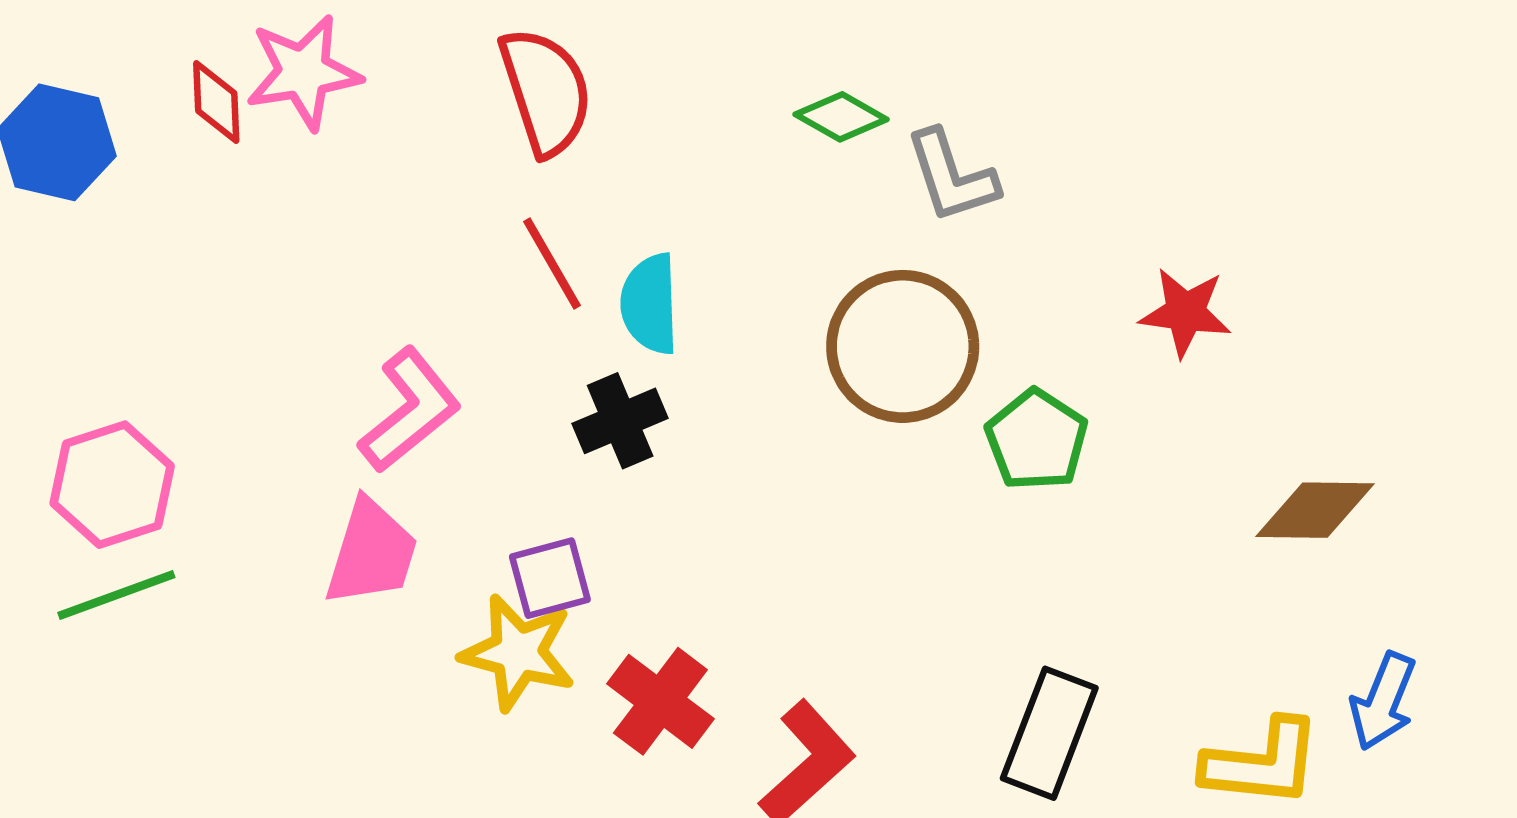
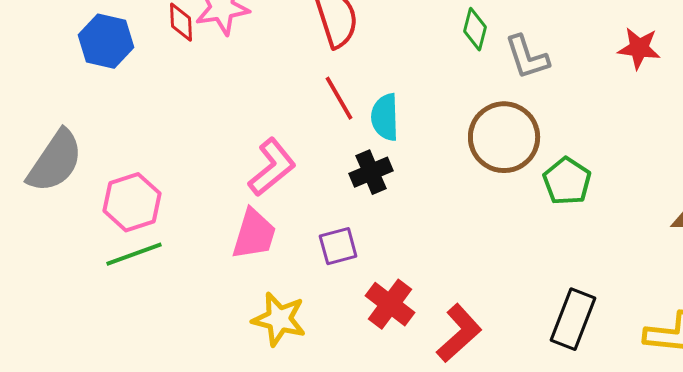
green diamond: (841, 117) -> (475, 29), turned 75
red star: (1185, 312) -> (639, 48), moved
yellow star: (518, 652) -> (279, 319), moved

